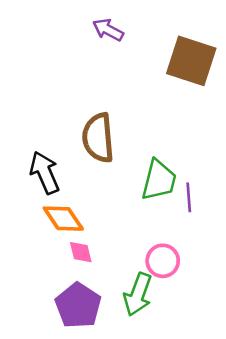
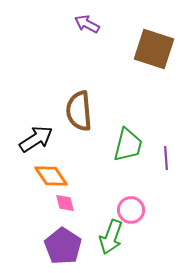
black arrow: (45, 173) -> (36, 139), turned 80
purple line: (189, 197) -> (166, 158), moved

